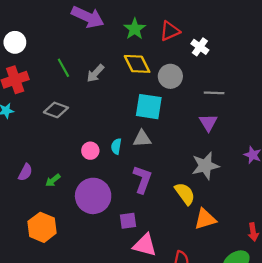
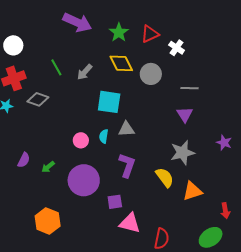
cyan square: (149, 107) -> (109, 102), moved
gray diamond: (56, 110) -> (38, 99), moved
orange triangle: (205, 219) -> (192, 191), moved
orange hexagon: (42, 227) -> (48, 221), moved

